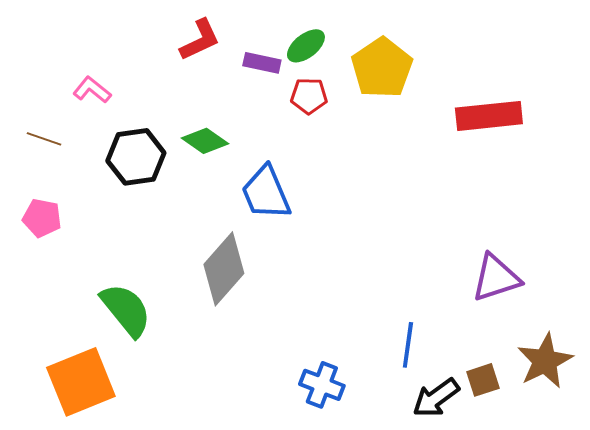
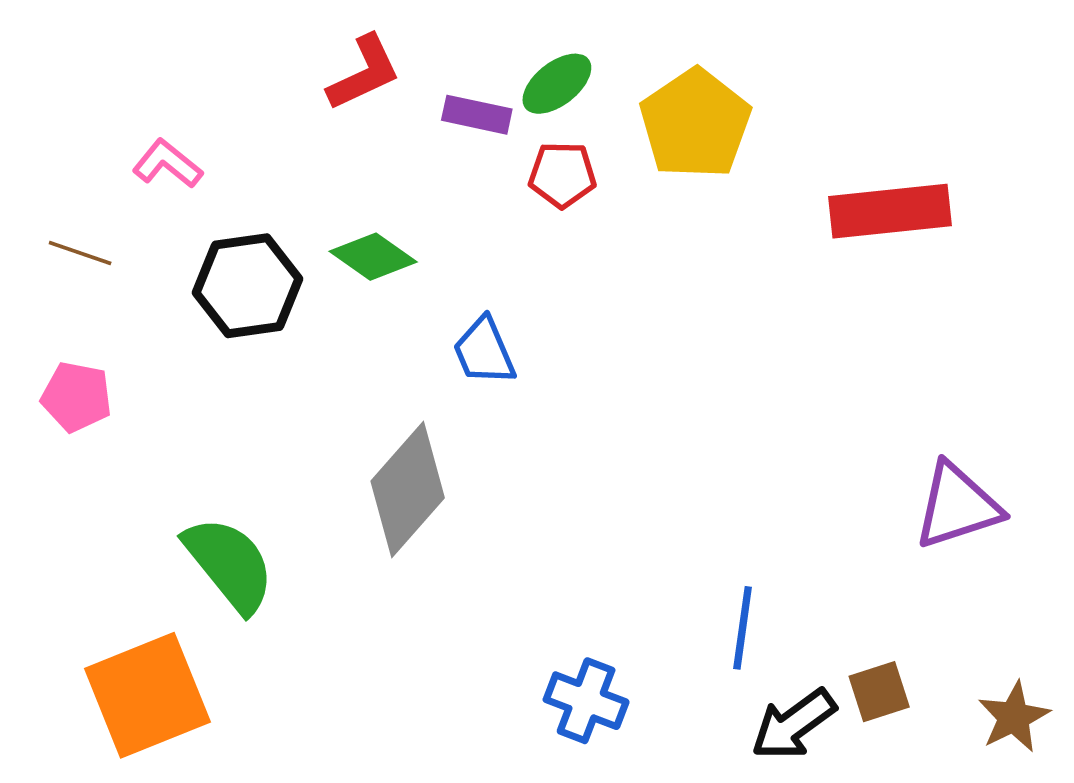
blue trapezoid: (266, 193) -> (484, 351), size x0.7
purple triangle: (496, 278) -> (957, 506), moved
brown star: (545, 361) -> (1014, 717), moved, size x0.7

